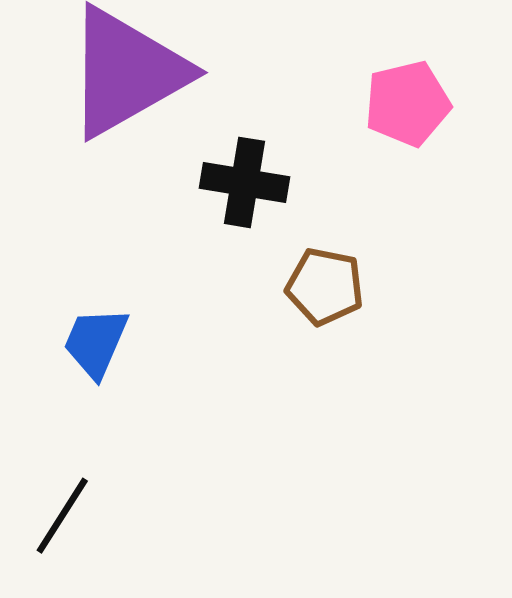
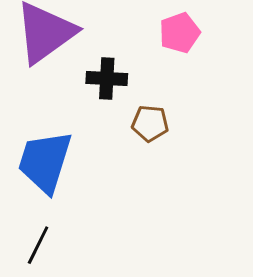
blue trapezoid: (96, 342) -> (45, 162), size x1.8

